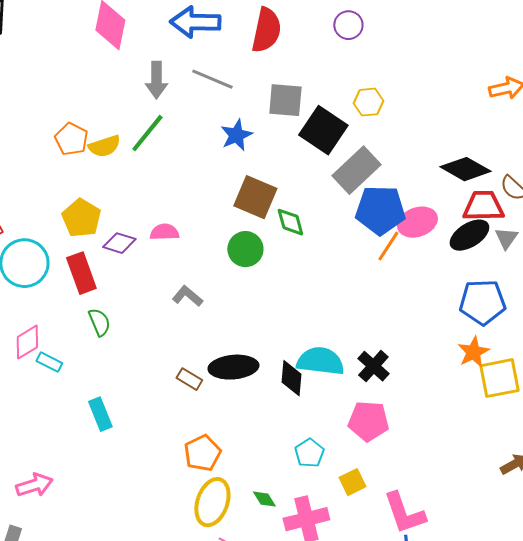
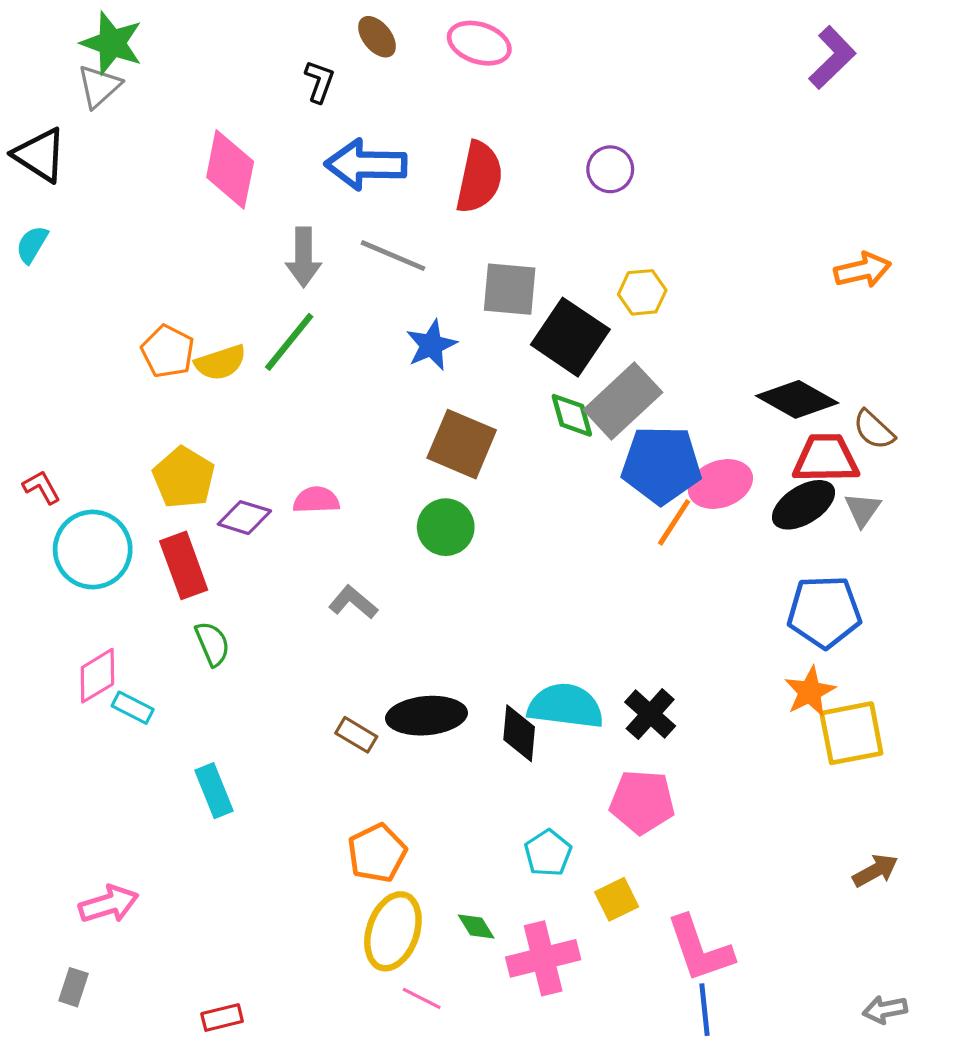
green diamond: (290, 222) -> (572, 415), moved

